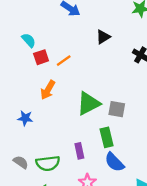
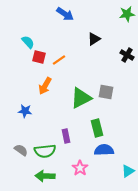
red square: (41, 57) -> (39, 57), turned 32
gray square: (117, 109) -> (106, 92), moved
purple rectangle: (79, 151) -> (66, 136), moved
blue semicircle: (114, 162) -> (104, 150), turned 132

